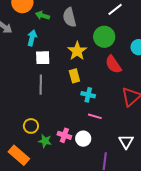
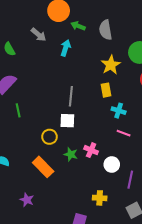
white square: (43, 58) -> (67, 121), moved
yellow circle: (31, 126) -> (49, 137), moved
white circle: (83, 139) -> (112, 164), moved

